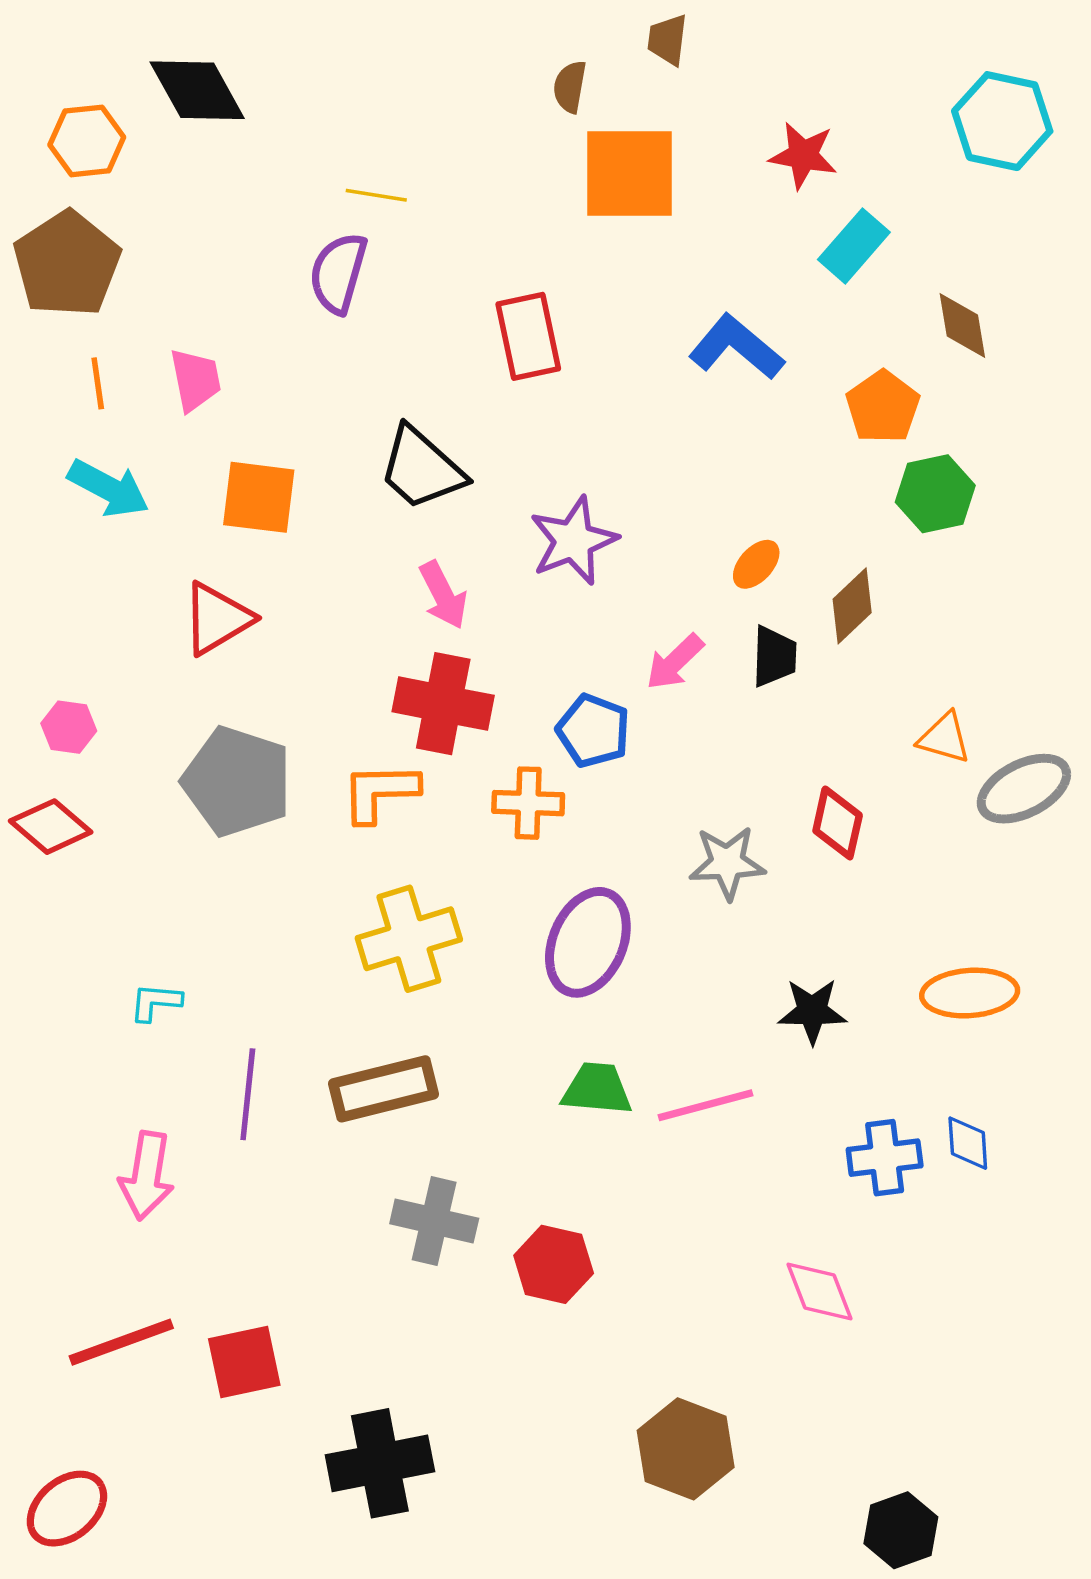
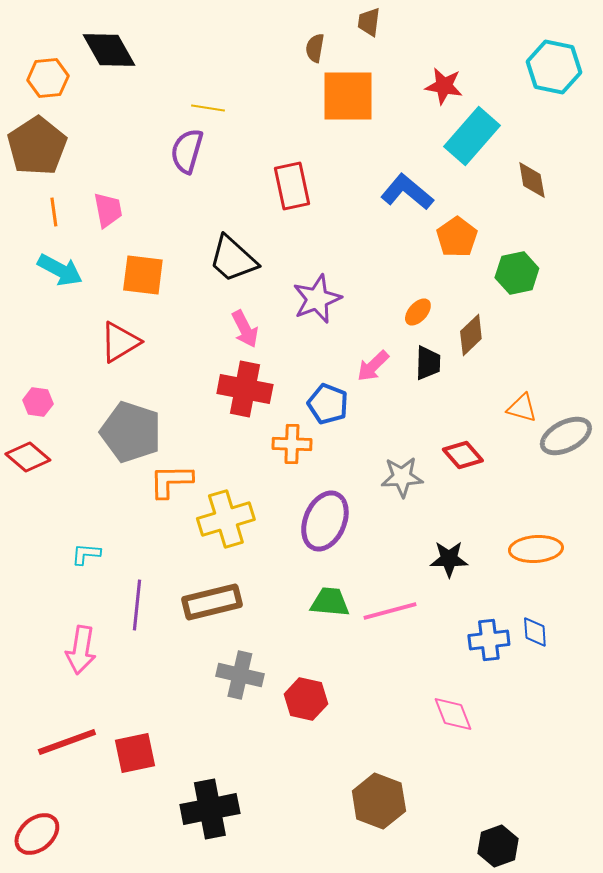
cyan rectangle: (854, 246) -> (472, 136), size x1.4
orange pentagon: (883, 407) -> (457, 237), moved
orange L-shape: (380, 792) -> (171, 481), moved
red diamond: (838, 823) -> (463, 455), turned -54

